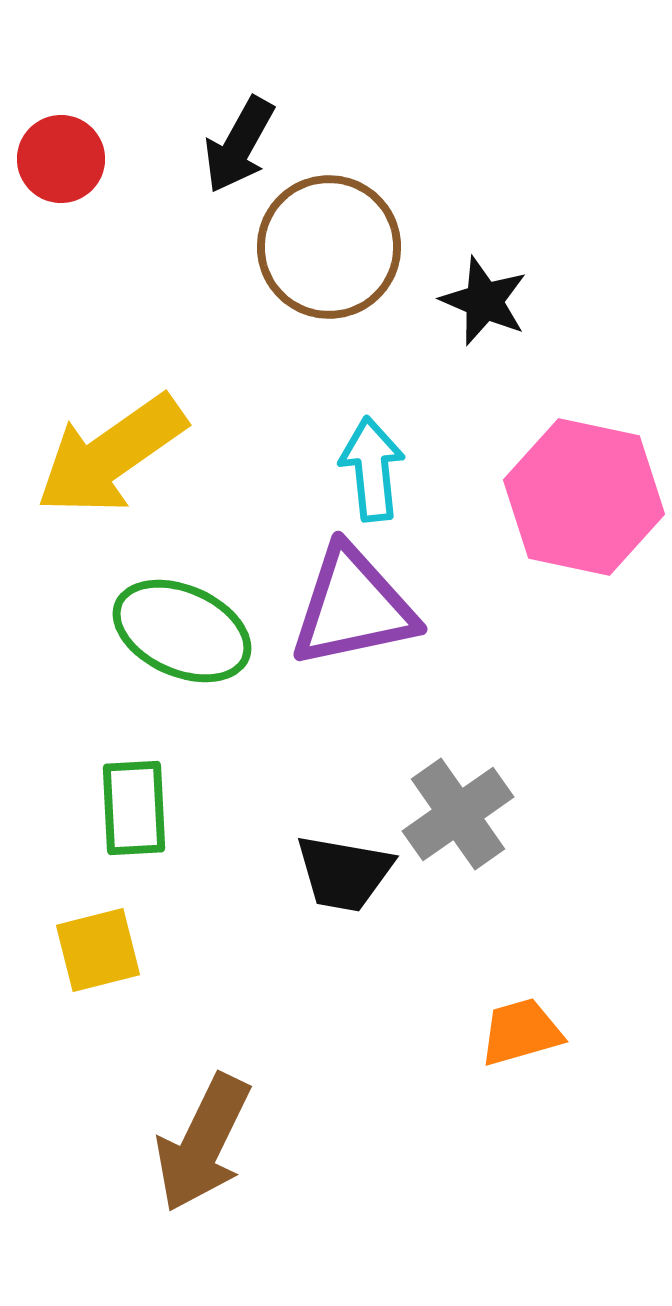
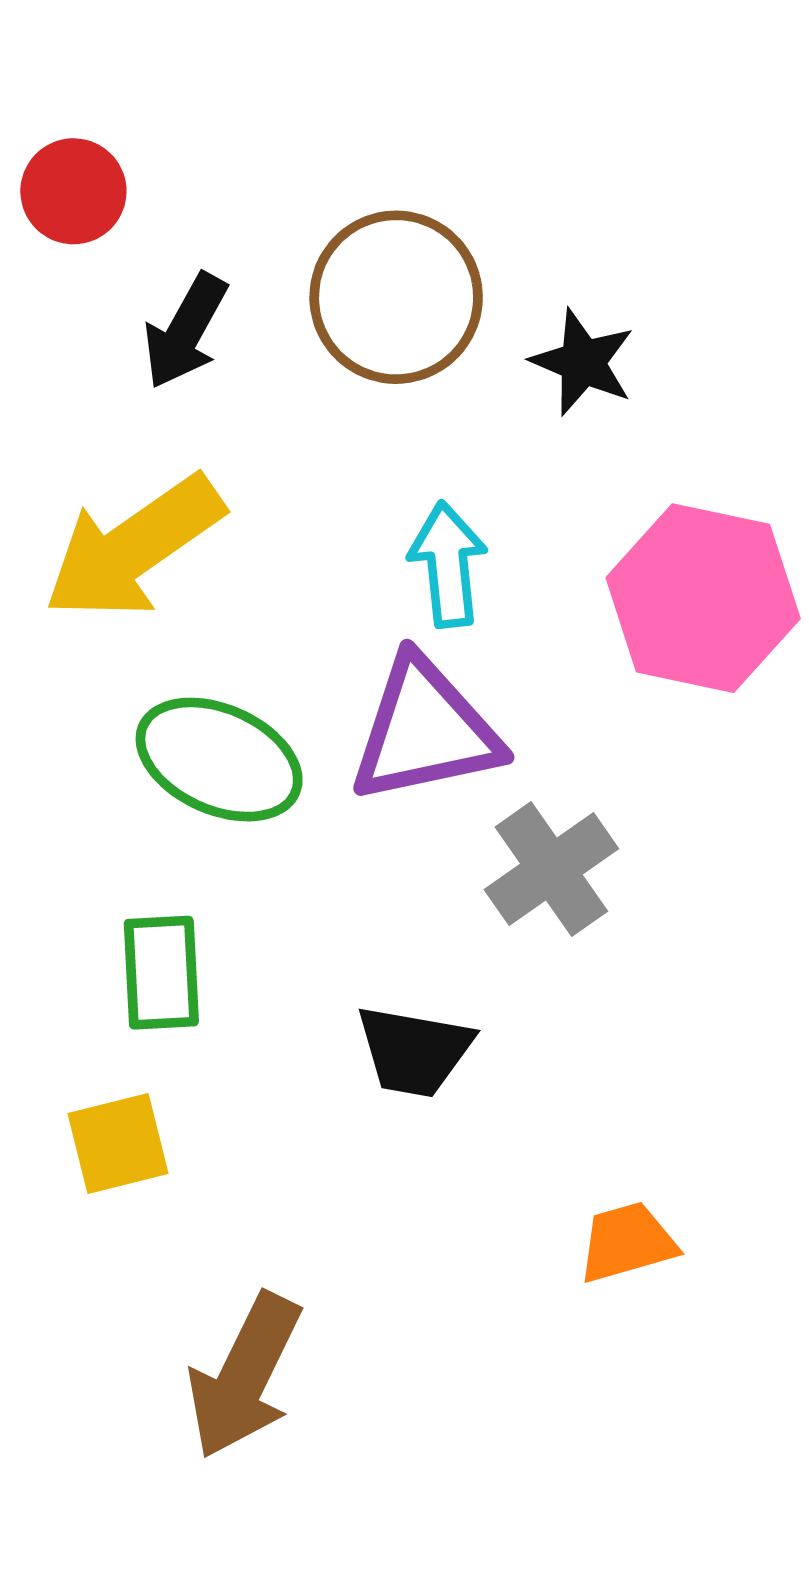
black arrow: (239, 145) -> (185, 331), moved
gray cross: (458, 814) -> (551, 869), moved

